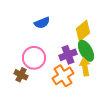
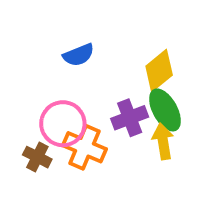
orange cross: (63, 76) -> (84, 147), moved, turned -35

